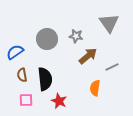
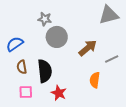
gray triangle: (109, 23) -> (109, 15), turned 50
gray star: (76, 36) -> (45, 19), moved
gray circle: (47, 39) -> (57, 37), moved

